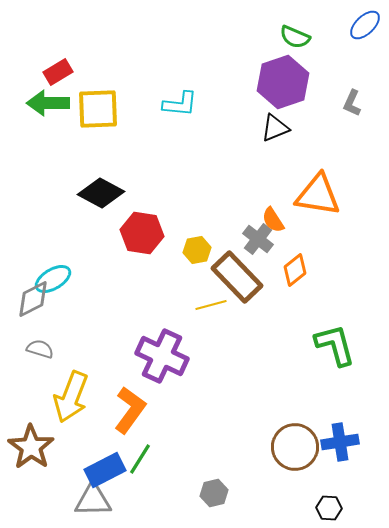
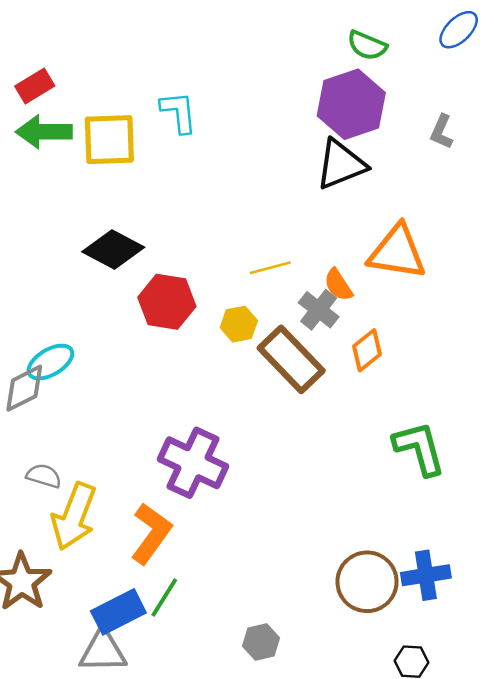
red rectangle: (58, 72) -> (35, 86), moved
cyan L-shape: (180, 104) -> (179, 112), moved, turned -102
black triangle: (275, 128) -> (341, 164), size x1.4
yellow line: (211, 305) -> (270, 268), moved
gray semicircle: (40, 349) -> (44, 476), moved

